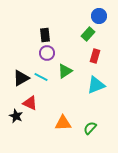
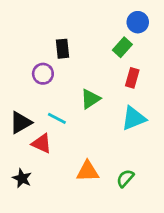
purple circle: (47, 53) -> (43, 74), moved
cyan line: (41, 77) -> (57, 118), moved
black triangle: (21, 78) -> (21, 123), moved
black star: (16, 116) -> (22, 178), moved

